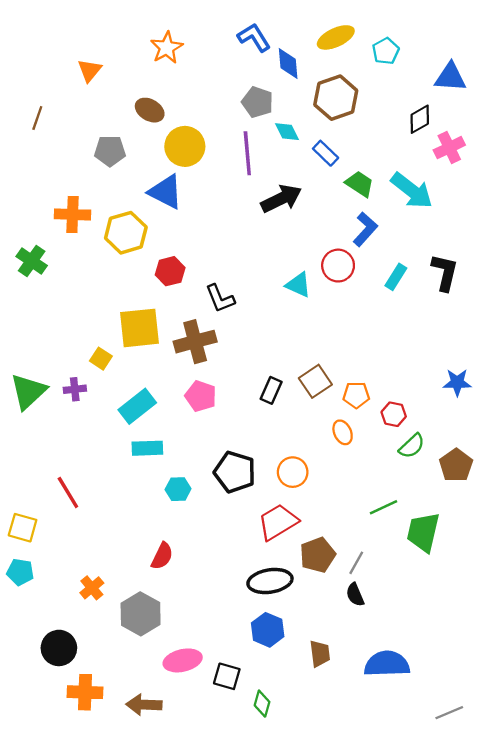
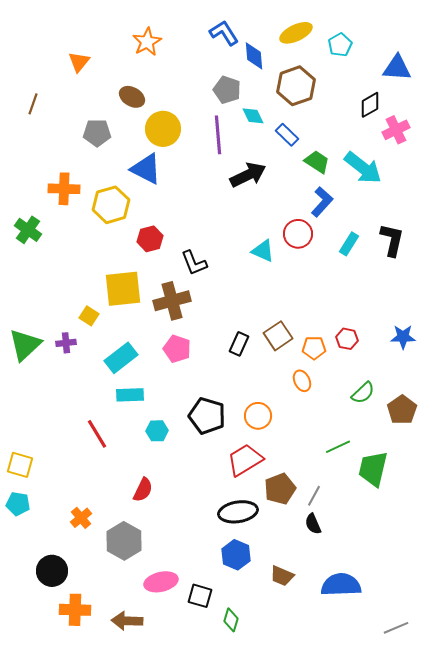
red hexagon: (394, 414) -> (347, 339), moved
red line: (68, 493) -> (97, 434), moved
brown trapezoid: (320, 654) -> (282, 576), turned 120

